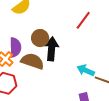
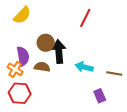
brown semicircle: (32, 61) -> (42, 67), size x0.7
cyan arrow: (86, 70) -> (84, 67), moved

